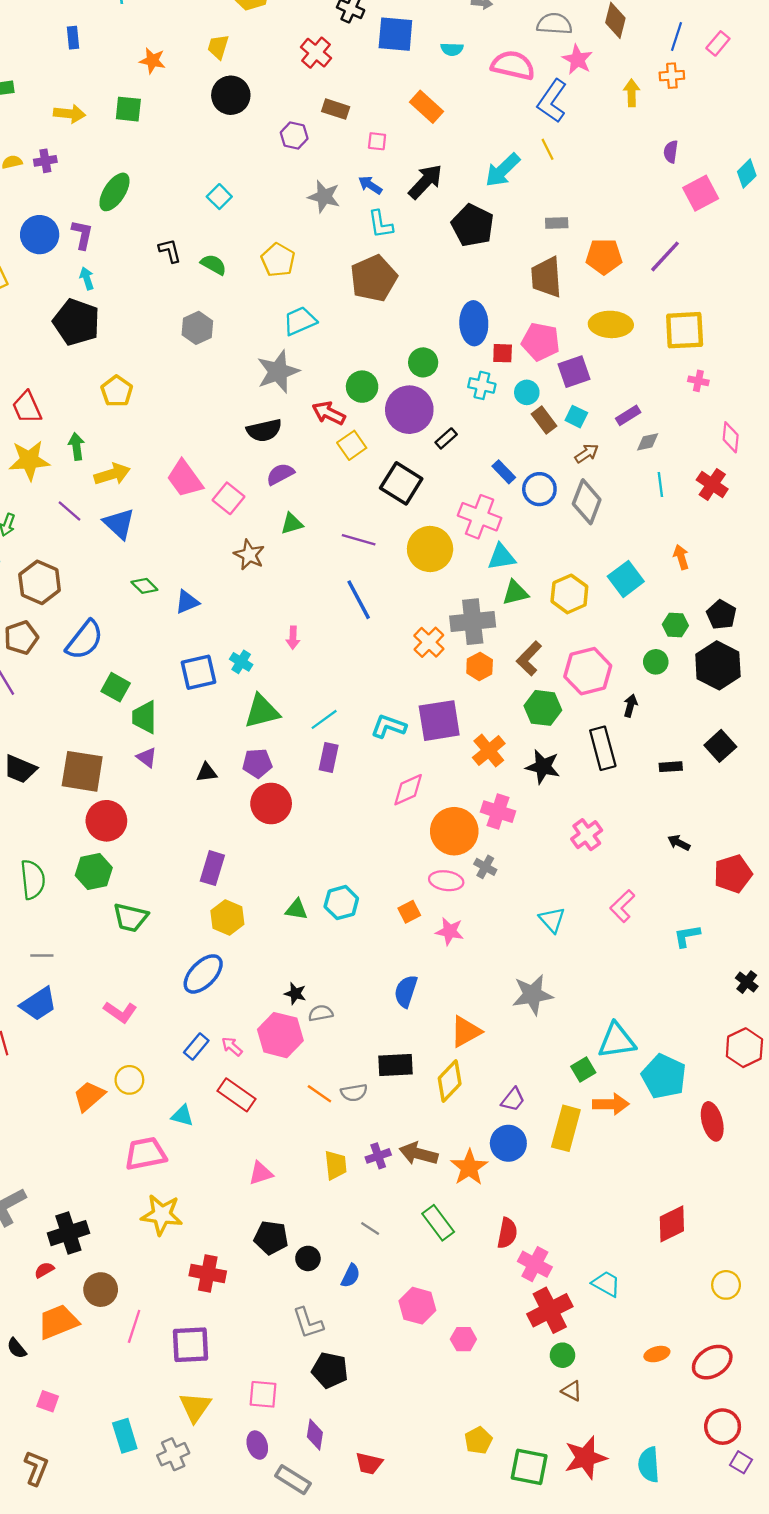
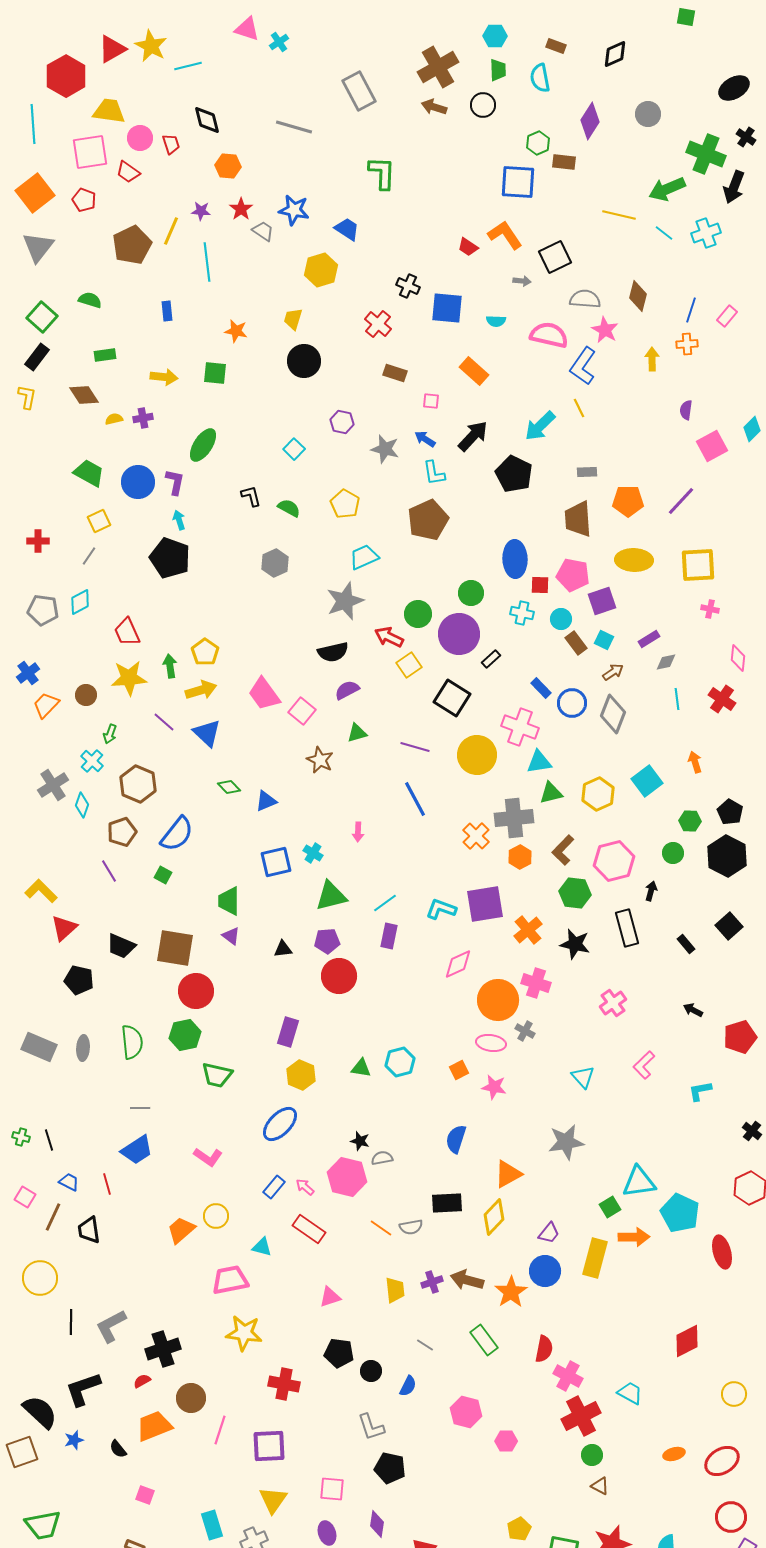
purple hexagon: (294, 136) -> (342, 422), moved
yellow pentagon: (117, 391) -> (205, 652), moved
green square: (116, 687) -> (163, 875), moved, size x0.7
black rectangle: (671, 767) -> (686, 944), turned 54

